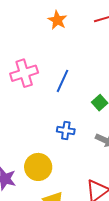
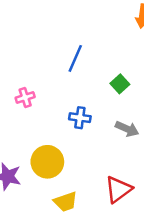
pink cross: (24, 73) -> (25, 97), moved, size x0.6

